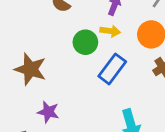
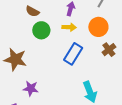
green circle: (85, 42) -> (41, 30), moved

